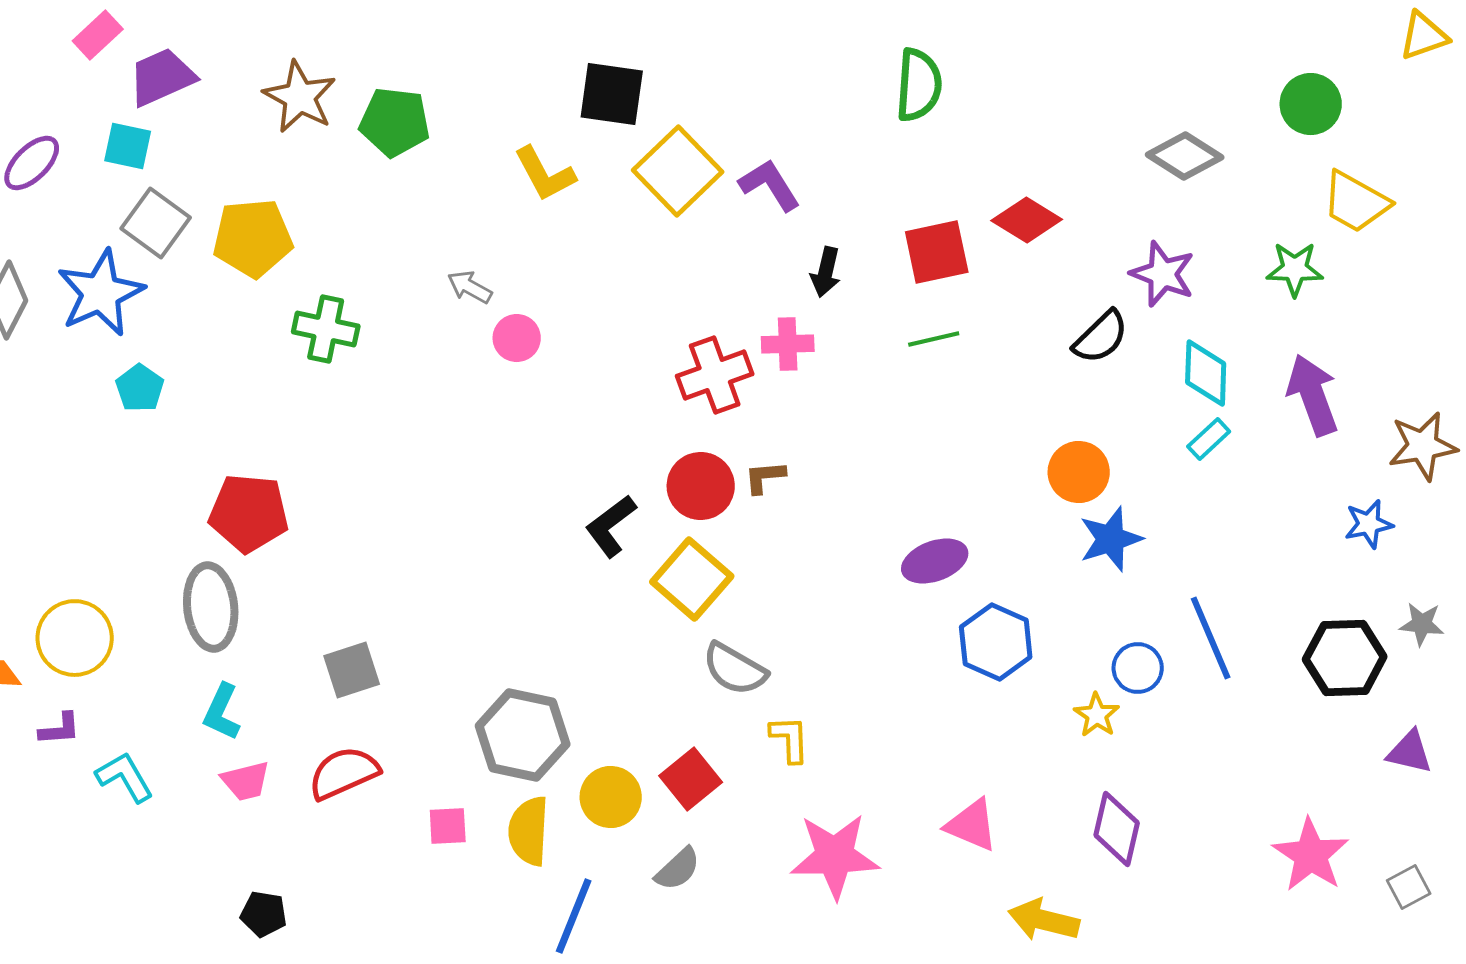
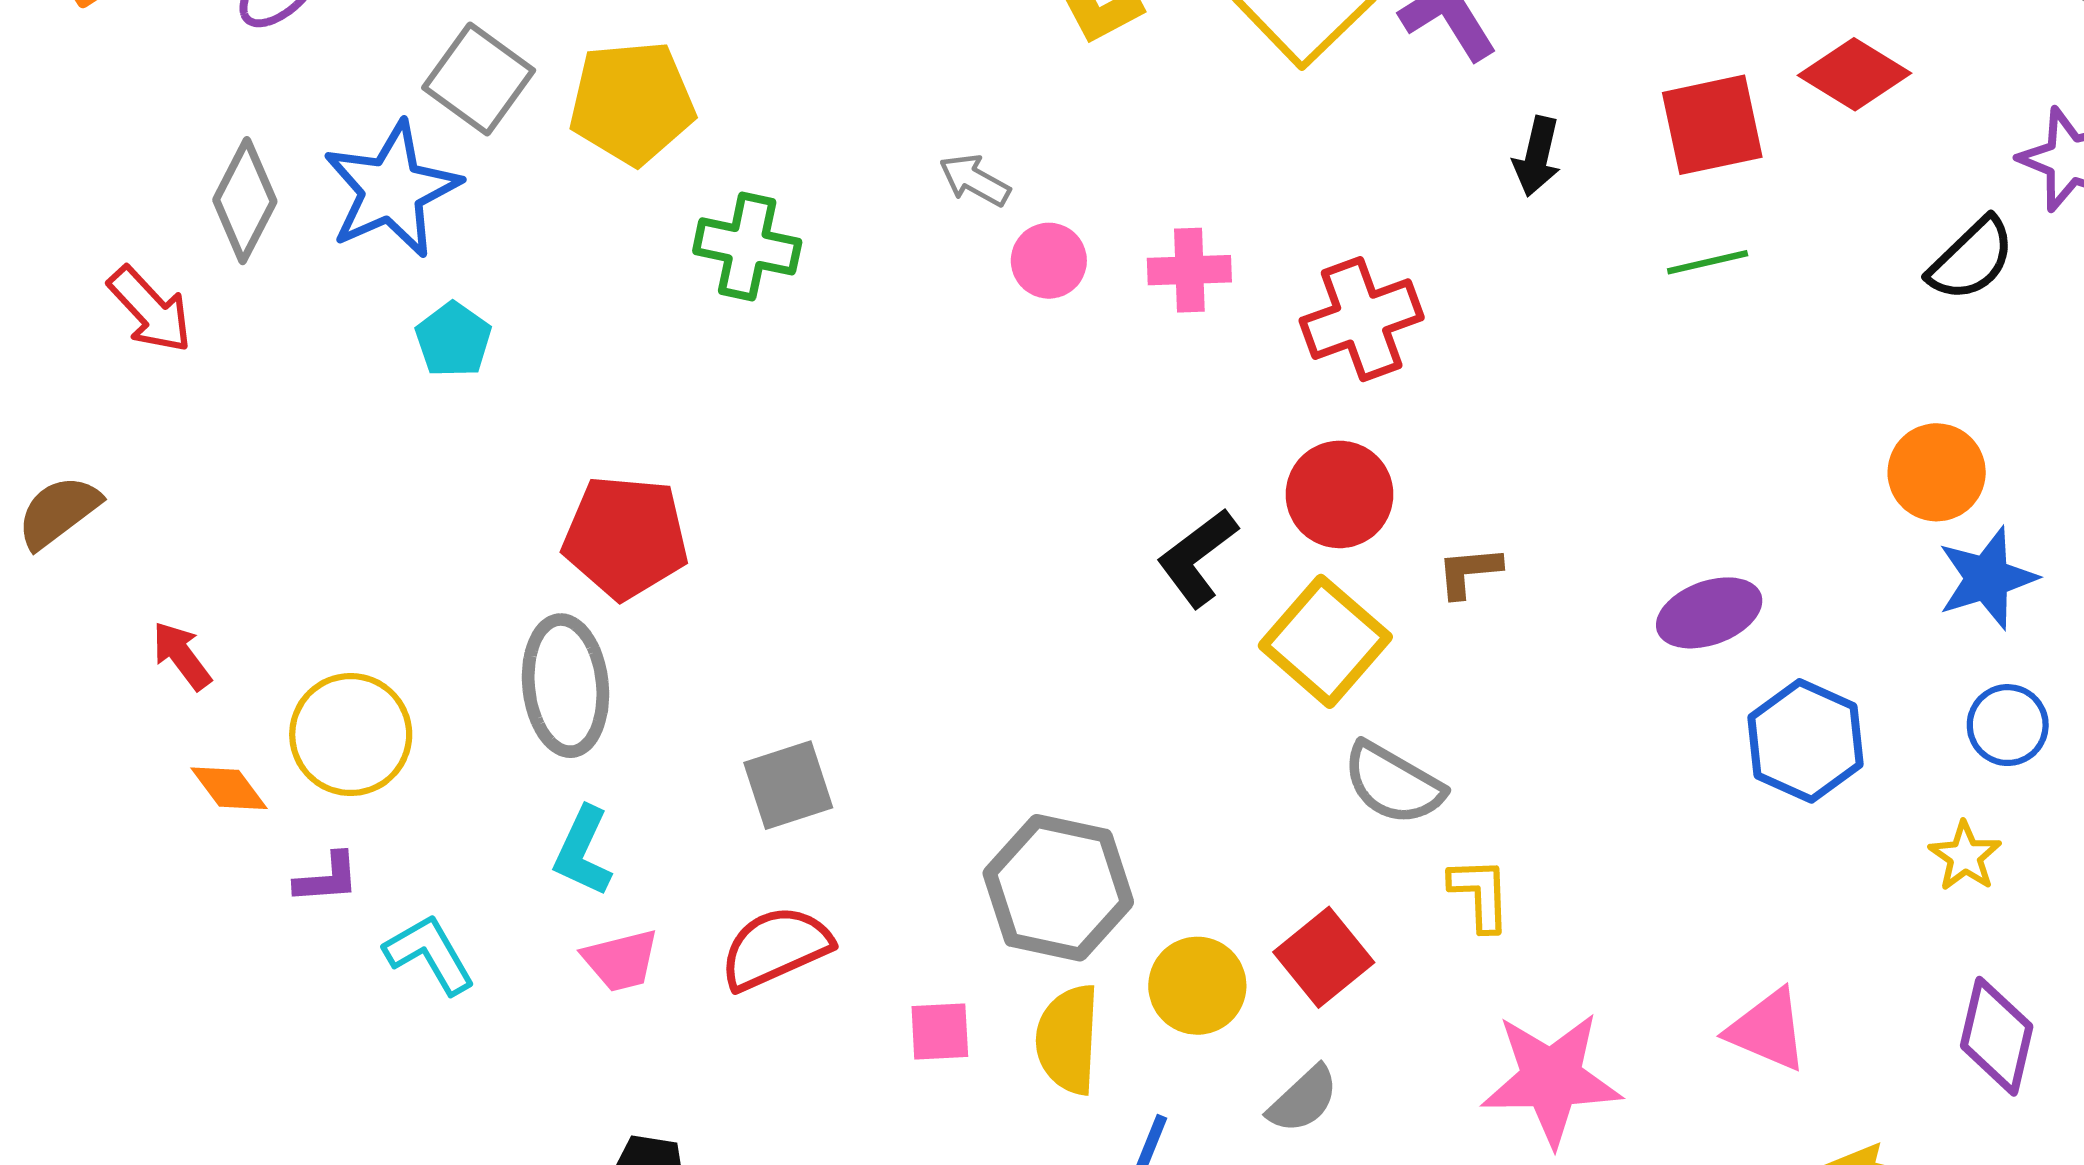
pink cross: (788, 344) -> (1189, 270), moved
brown L-shape: (765, 477) -> (1469, 572), moved
blue circle: (1138, 668) -> (2008, 725), moved

